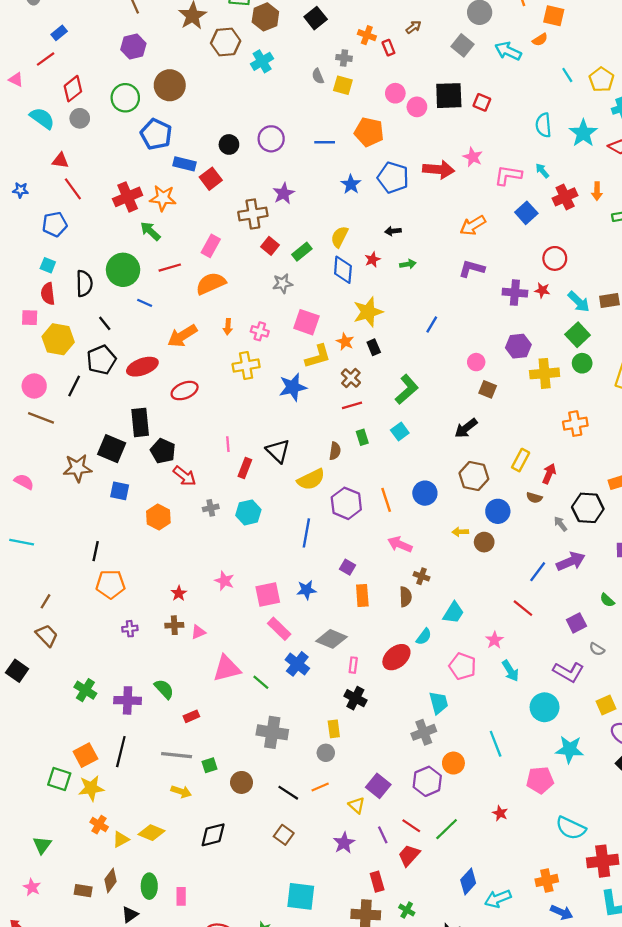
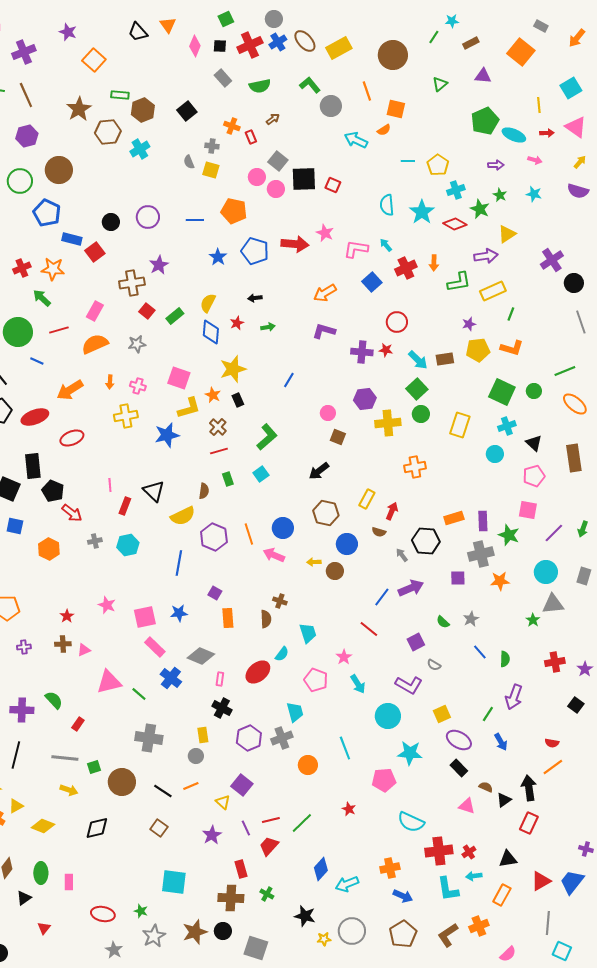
gray square: (463, 45) -> (278, 161), moved
cyan line: (567, 75) -> (408, 161), turned -56
red cross: (128, 197) -> (22, 268), size x0.7
gray star: (283, 283) -> (137, 344), moved
pink arrow: (400, 544) -> (274, 555), moved
cyan trapezoid: (453, 613) -> (308, 633), turned -50
red rectangle: (191, 716) -> (78, 724), turned -32
purple hexagon: (427, 781) -> (249, 738), moved
brown circle: (242, 782) -> (122, 782), size x1.4
red line: (411, 826) -> (271, 820), turned -48
yellow triangle: (121, 839) -> (16, 806), moved

